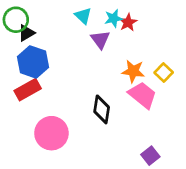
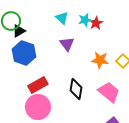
purple triangle: (100, 40) -> (67, 44), moved
red rectangle: (28, 90) -> (38, 85), moved
pink trapezoid: (143, 95) -> (109, 92), moved

